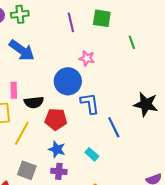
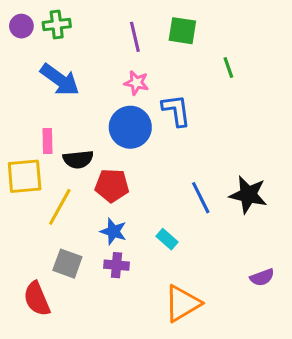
pink star: (87, 58) -> (136, 83), moved
blue L-shape: (90, 103) -> (176, 110), moved
black star: (146, 104) -> (248, 195), moved

